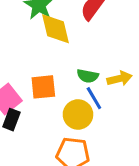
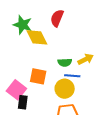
orange square: (43, 87) -> (38, 76), turned 30
blue line: (94, 98) -> (72, 76), turned -42

